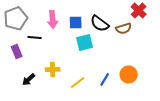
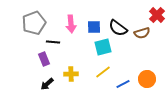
purple rectangle: (17, 52) -> (44, 59), moved
blue line: (105, 80) -> (123, 84), turned 32
yellow line: (78, 82) -> (103, 72), moved

